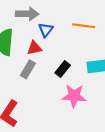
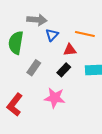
red triangle: (34, 48) -> (70, 50), moved
pink star: (74, 96) -> (55, 98), moved

